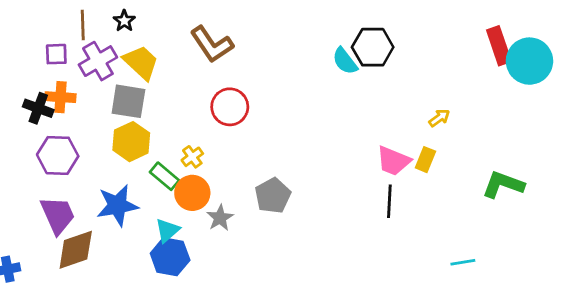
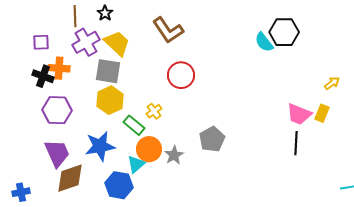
purple square: (56, 54) -> (41, 42), moved
orange circle: (192, 193) -> (149, 149), moved
blue hexagon: (170, 257) -> (119, 185), moved

